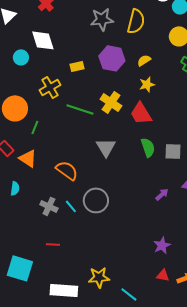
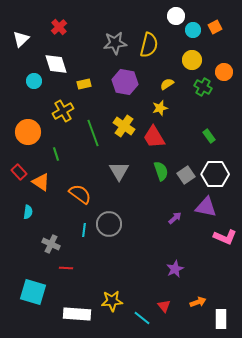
yellow semicircle: (144, 60) -> (167, 84), moved
yellow rectangle: (77, 66) -> (84, 84), moved
green line: (80, 109) -> (93, 133), turned 52
green line: (35, 127) -> (56, 154), moved, turned -40
gray square: (173, 151) -> (186, 175), turned -36
gray cross: (49, 206) -> (51, 244), moved
cyan line: (71, 206) -> (84, 230), turned 48
red triangle: (163, 275) -> (164, 306), moved, turned 40

